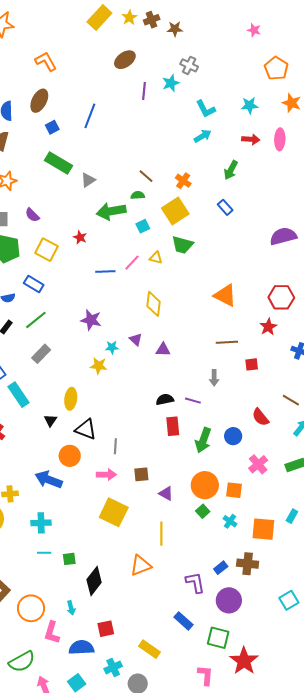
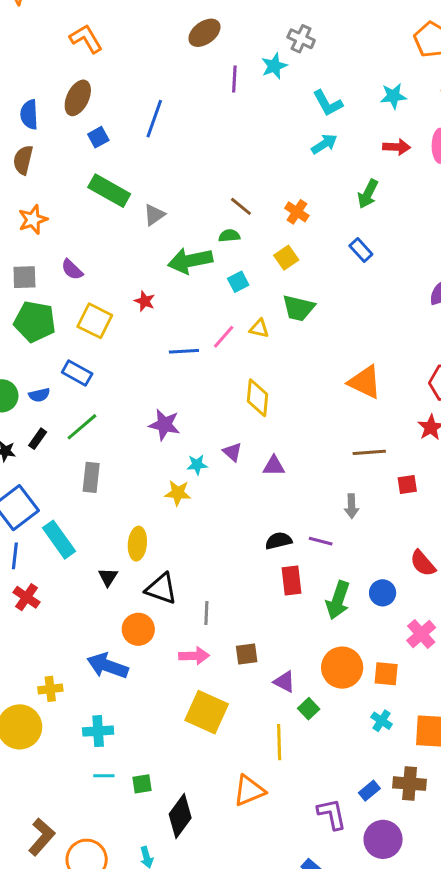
yellow square: (175, 211) -> (286, 258), size x0.6
gray rectangle: (41, 354) -> (91, 477), turned -36
green square: (203, 511) -> (309, 709), moved

